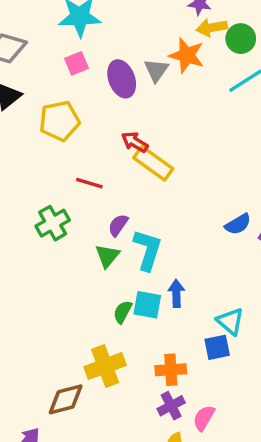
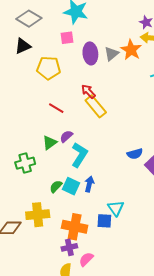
green cross: (53, 223) -> (25, 163), moved
green triangle: (107, 256) -> (50, 143), moved
orange cross: (171, 370) -> (75, 227), size x1.4

